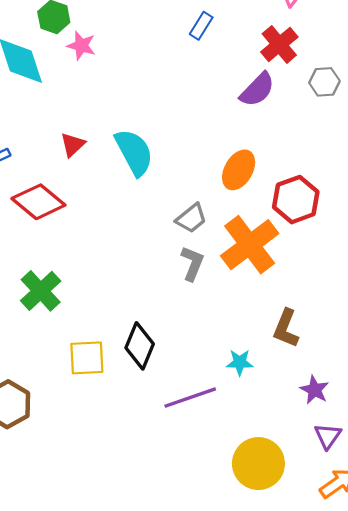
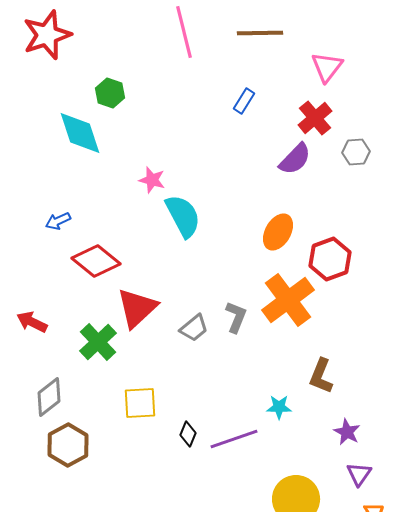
pink star: (81, 46) -> (152, 180), moved
red triangle: (73, 145) -> (137, 308), moved, size x1.8
gray trapezoid: (191, 218) -> (194, 328), moved
black diamond: (140, 346) -> (188, 434), moved, size x0.6

